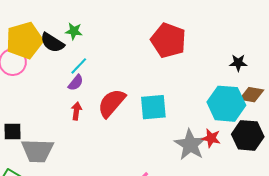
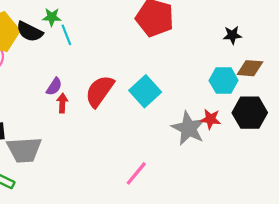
cyan line: (79, 66) -> (66, 35), moved, turned -60
purple semicircle: (76, 83) -> (54, 87), moved
cyan hexagon: (226, 104) -> (224, 80), size x0.7
cyan square: (153, 107) -> (145, 91), turned -32

